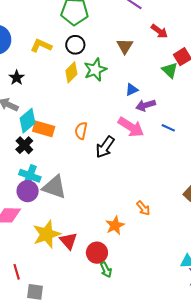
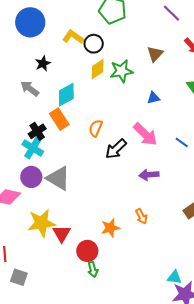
black circle: (75, 45) -> (94, 44), moved
purple arrow: (146, 105) -> (149, 175), moved
cyan diamond: (28, 121) -> (66, 95), moved
orange rectangle: (44, 129) -> (59, 119), turned 30
cyan cross: (30, 176) -> (33, 148), moved

